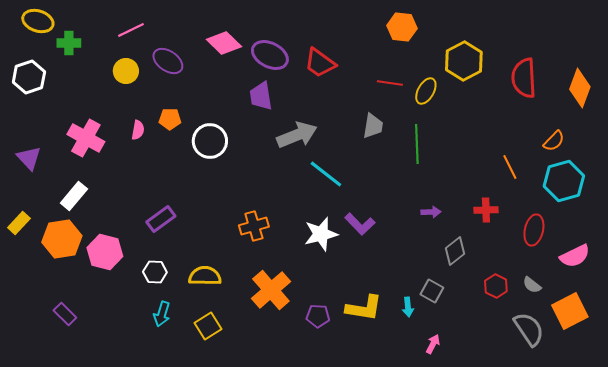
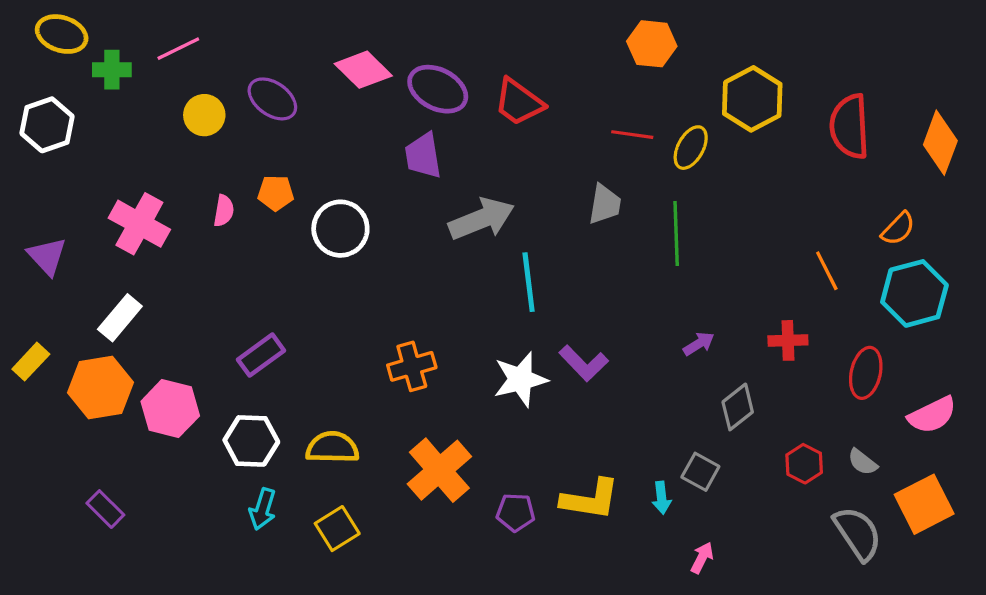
pink line: (131, 30) -> (178, 49), moved
cyan line: (326, 174) -> (529, 282), turned 45
purple arrow: (431, 212) -> (699, 344), turned -30
white hexagon: (155, 272) -> (251, 441), size x1.4

